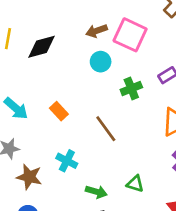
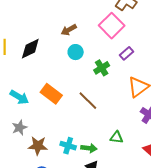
pink square: (130, 35) -> (112, 26), moved, turned 30
orange rectangle: (59, 111) -> (51, 94), size x1.5
cyan cross: (67, 161) -> (68, 146), moved

